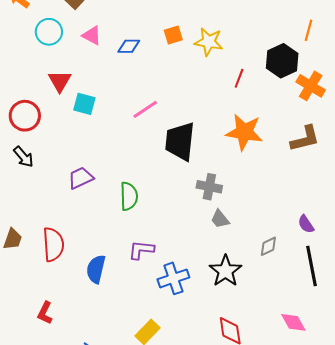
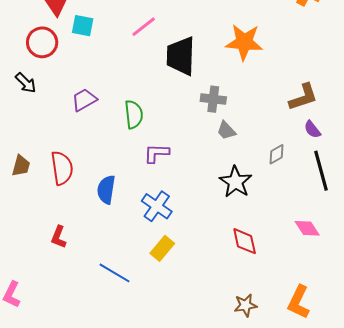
red circle: (25, 116) -> (42, 42), moved
brown L-shape: (305, 139) -> (303, 97), moved
purple L-shape: (141, 250) -> (156, 153), moved
blue cross: (173, 278) -> (157, 206), moved, turned -32

